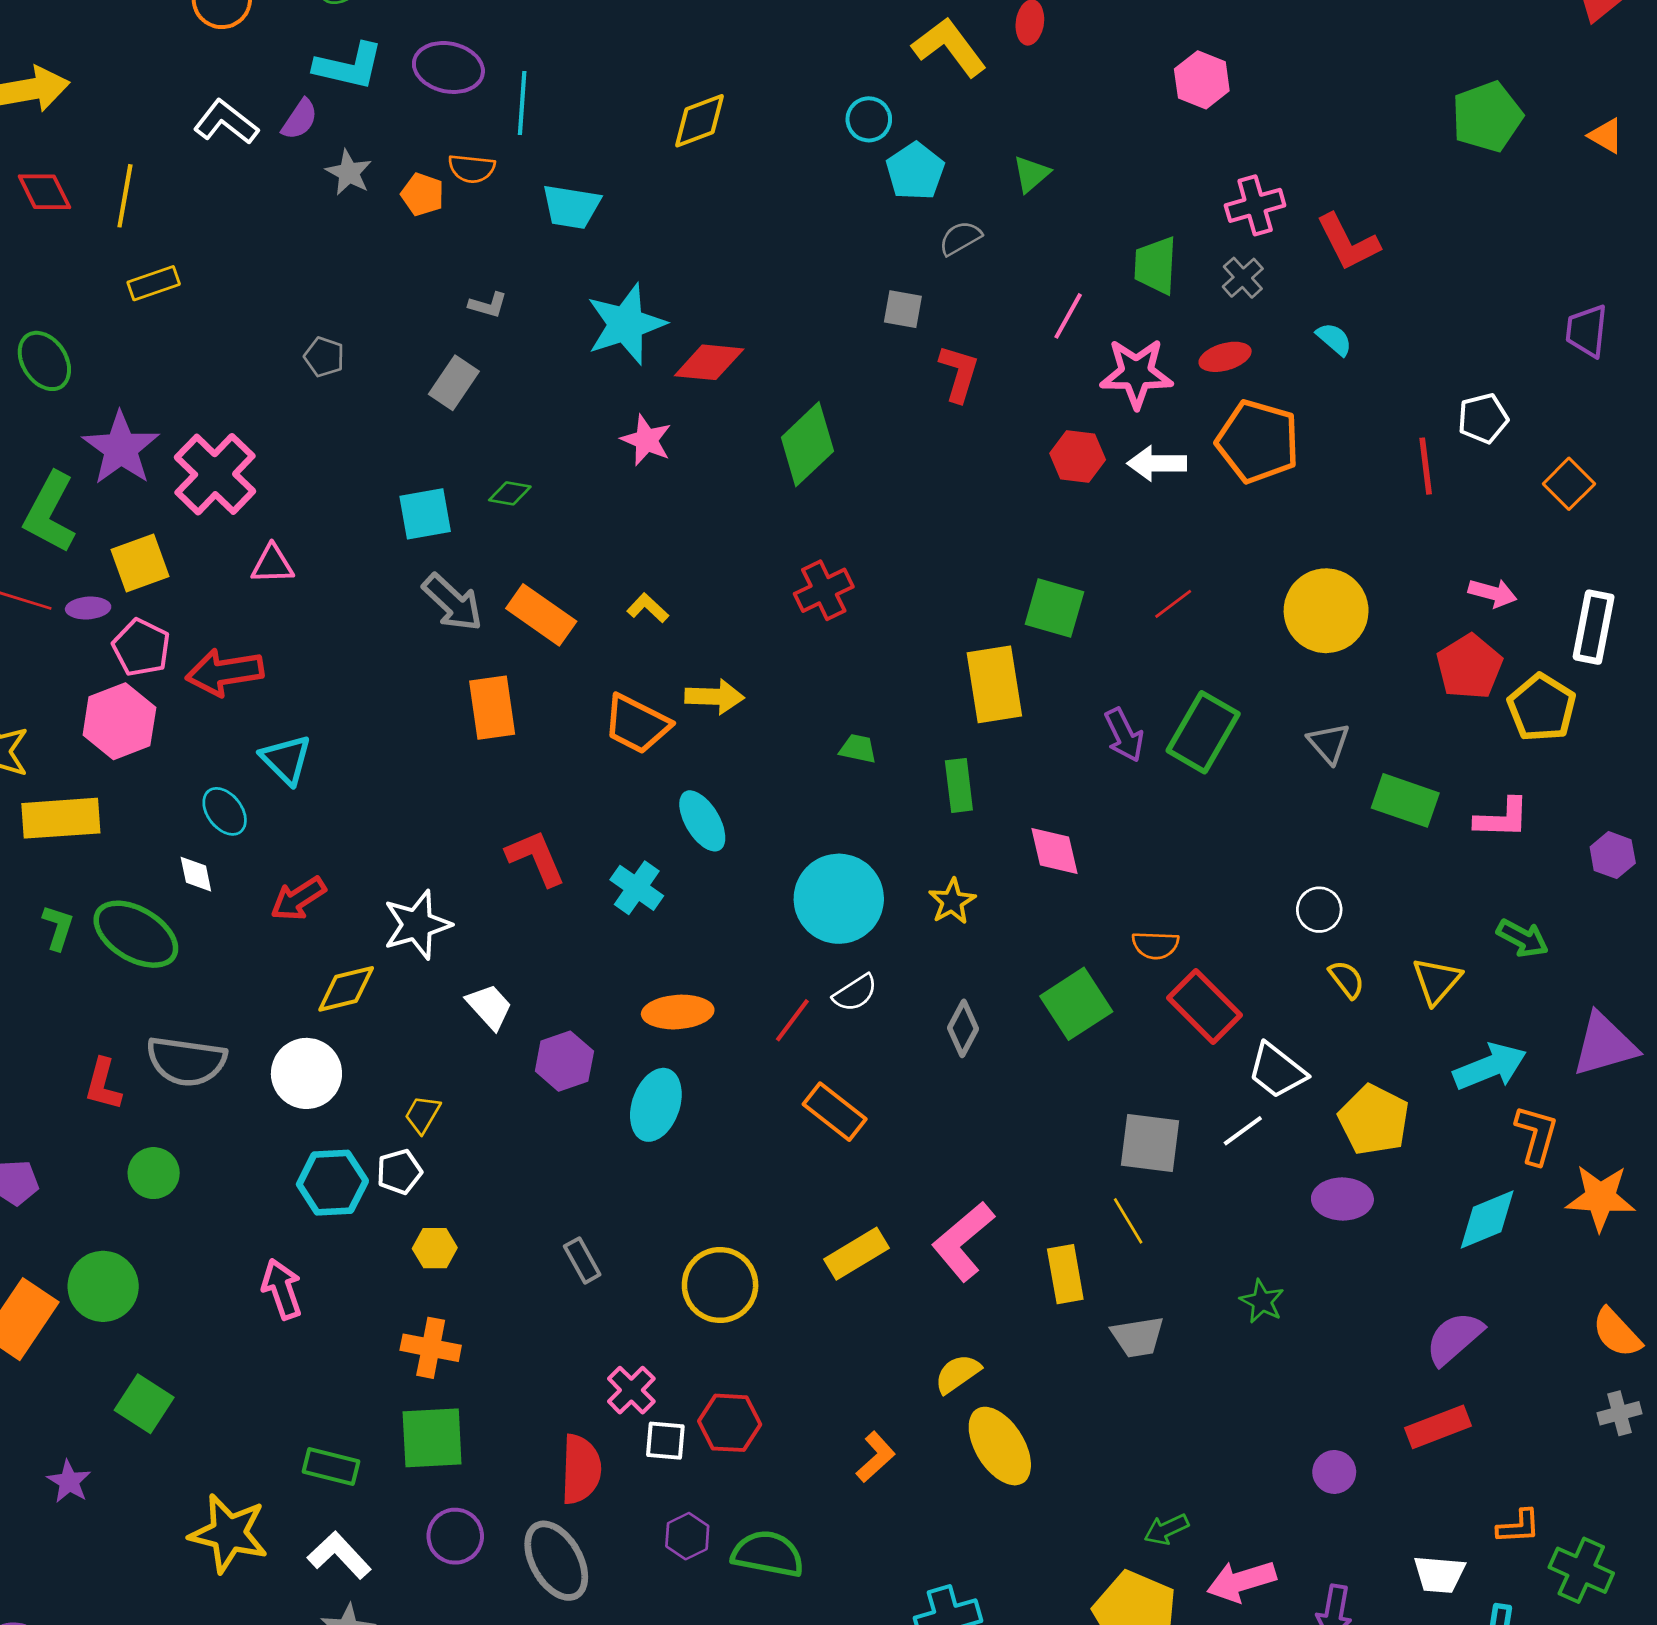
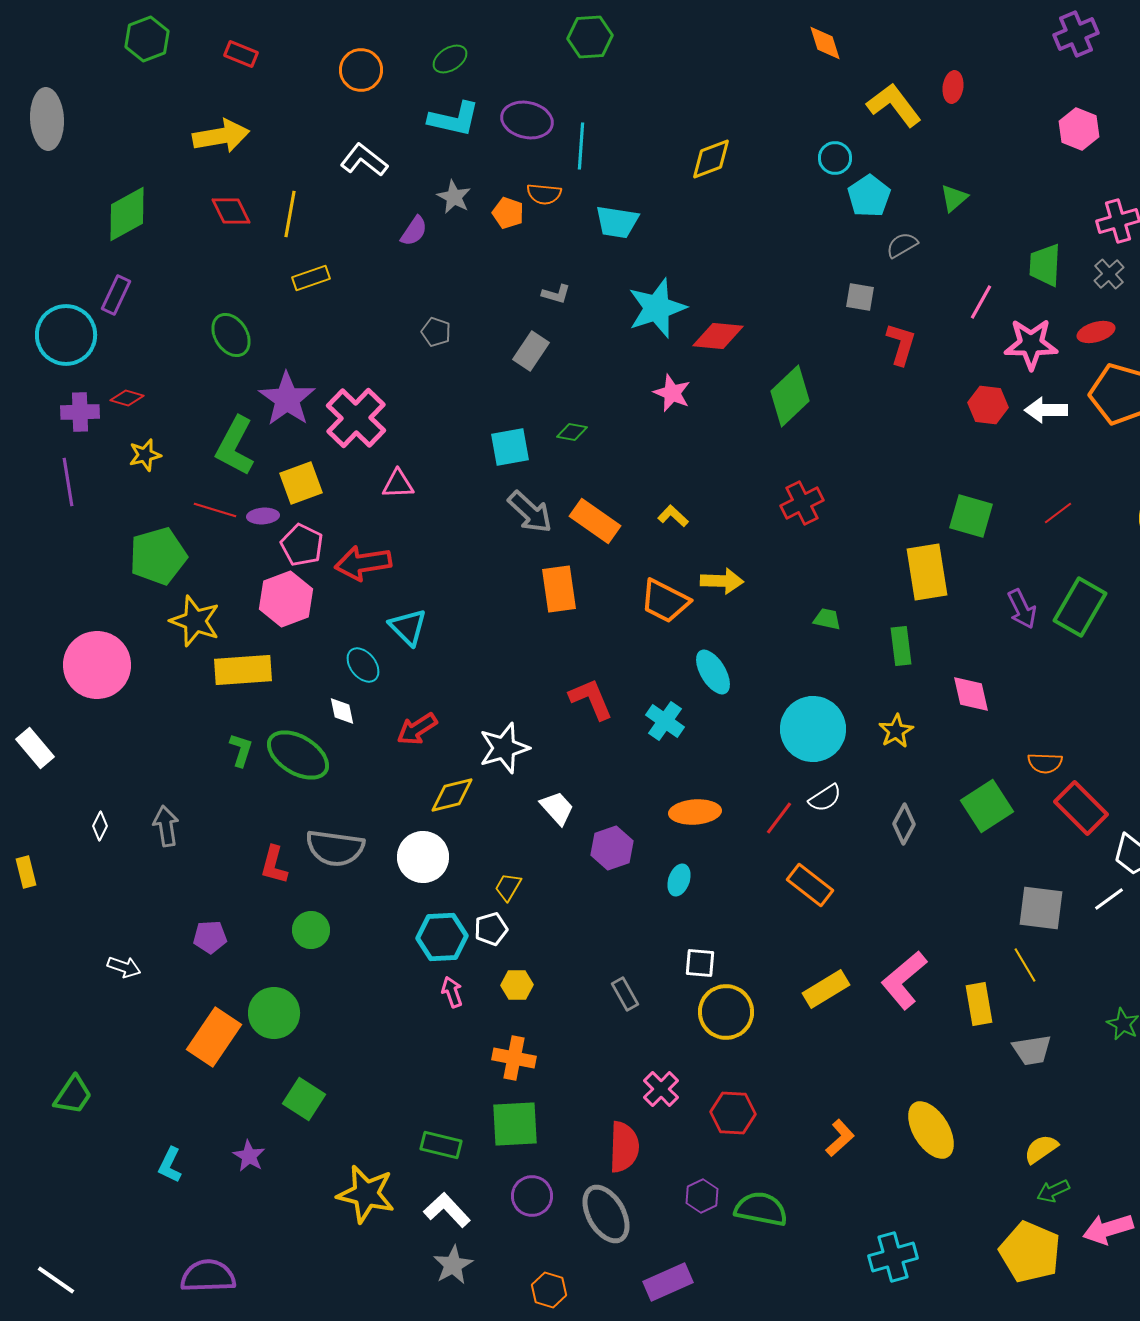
purple semicircle: (300, 119) -> (414, 231), moved
cyan ellipse: (656, 1105) -> (679, 880), size x0.6
pink arrow: (282, 1289) -> (452, 992), moved, size x0.7
yellow semicircle: (958, 1374) -> (1041, 1149), moved
white square: (665, 1441) -> (700, 963), moved

